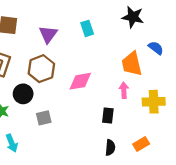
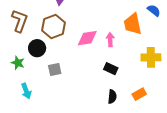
pink arrow: (124, 90) -> (110, 40), moved
black rectangle: (108, 115) -> (111, 69), turned -72

